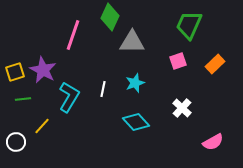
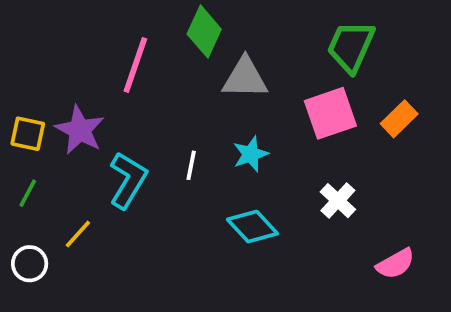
pink square: (178, 61) -> (330, 113), size x1.6
yellow square: (15, 72) -> (28, 134), turned 30
green line: (23, 99) -> (28, 193), moved, turned -56

